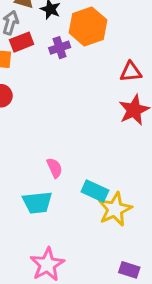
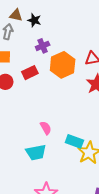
orange hexagon: (88, 26) -> (63, 65), moved
red rectangle: (22, 42) -> (30, 73), moved

